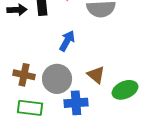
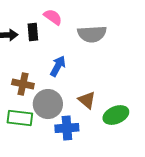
brown cross: (24, 75) -> (23, 84), moved
green rectangle: (30, 108) -> (20, 118), moved

